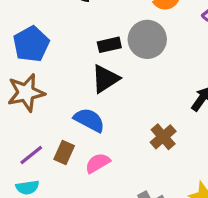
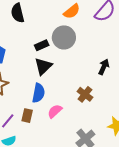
blue semicircle: (89, 120) -> (38, 93), turned 84
pink semicircle: (98, 163) -> (55, 111), moved

